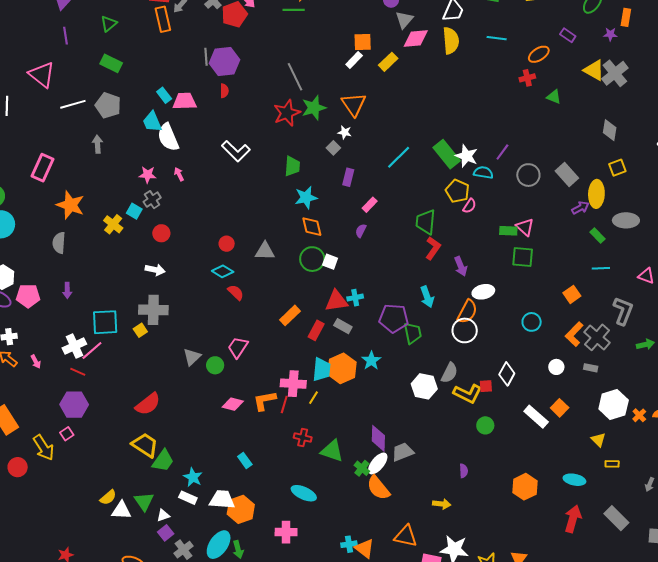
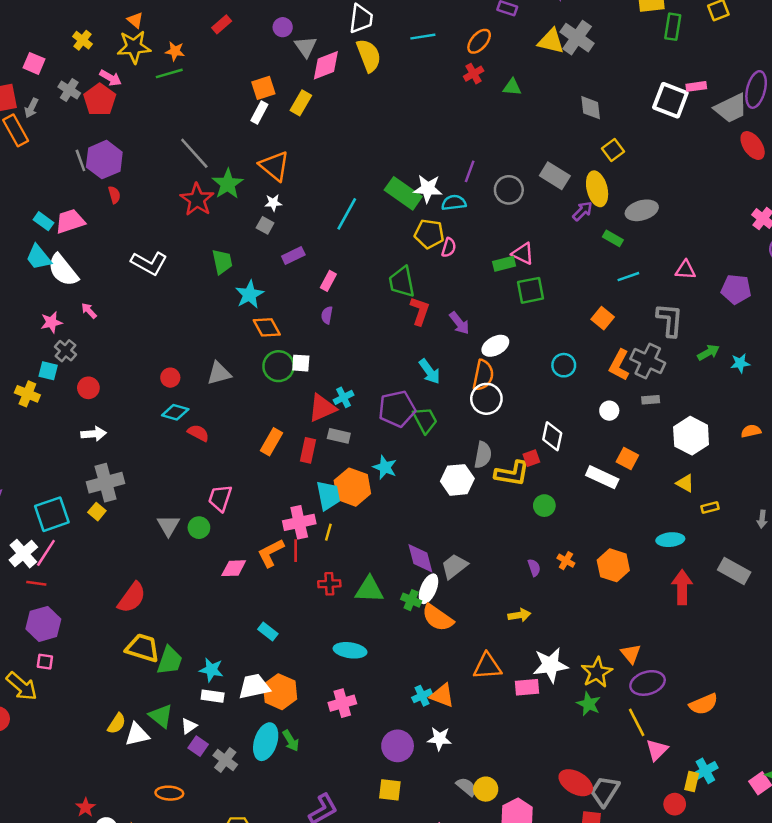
purple rectangle: (348, 177) -> (293, 255), turned 66
orange cross: (639, 415) -> (566, 561), moved
pink square: (67, 434) -> (45, 662), turned -32

